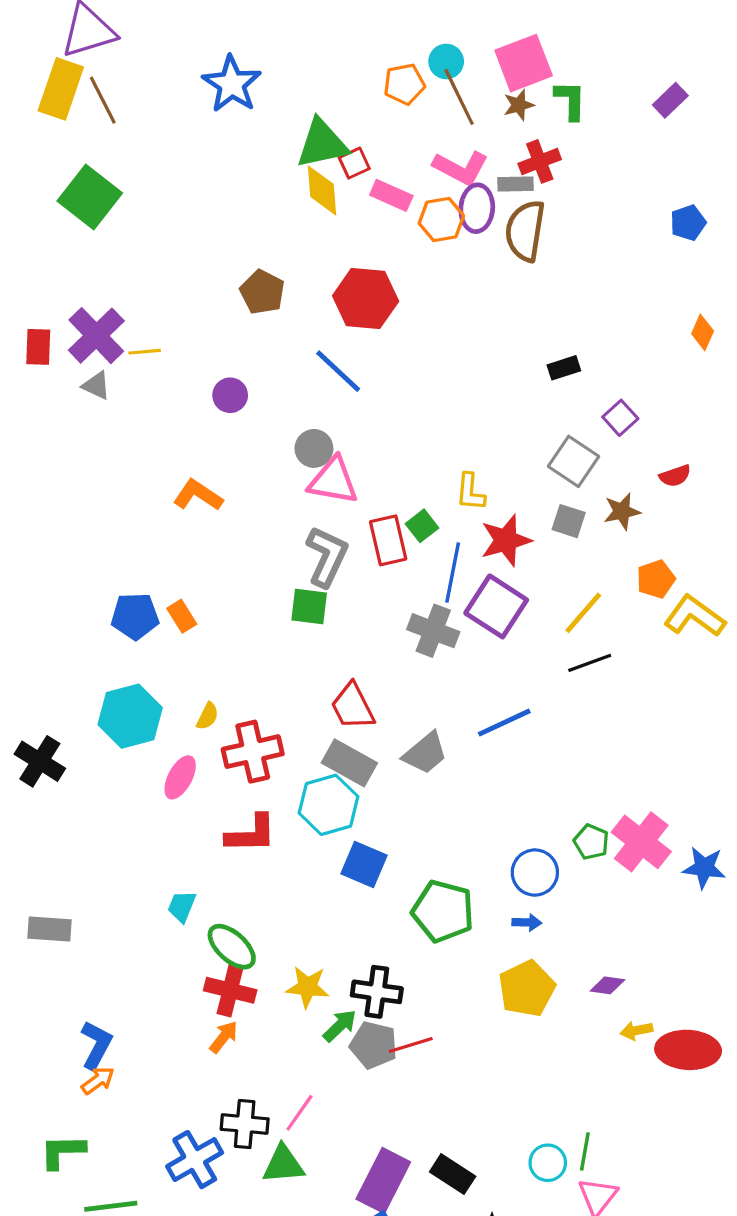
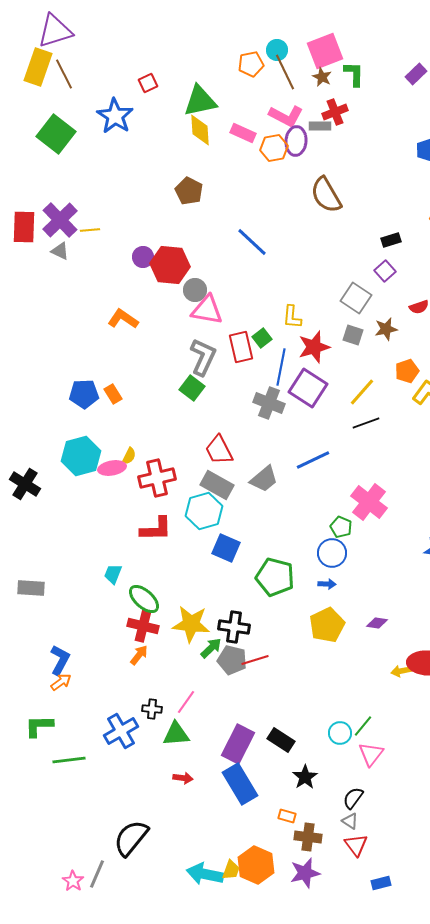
blue star: (232, 84) -> (115, 116), moved
brown star: (519, 105) -> (322, 77), turned -30
red square: (354, 163) -> (148, 83), moved
brown semicircle: (525, 231) -> (326, 195), moved, turned -39
brown pentagon: (262, 292) -> (189, 191), moved
red hexagon: (366, 298) -> (170, 265), moved
red rectangle: (38, 347) -> (24, 227), size x1.4
black rectangle: (564, 368) -> (391, 240), moved
blue line: (338, 371) -> (252, 242), moved
green square: (309, 606) -> (192, 388), turned 30
pink ellipse: (180, 777) -> (112, 468), moved, turned 52
green pentagon: (591, 842) -> (341, 527), moved
pink cross: (641, 842) -> (369, 502), moved
yellow star: (308, 987) -> (191, 624), size x1.4
yellow arrow: (636, 1031) -> (401, 671), moved
black cross: (245, 1124) -> (152, 709), size x0.7
green line: (585, 1151) -> (363, 726), turned 30

